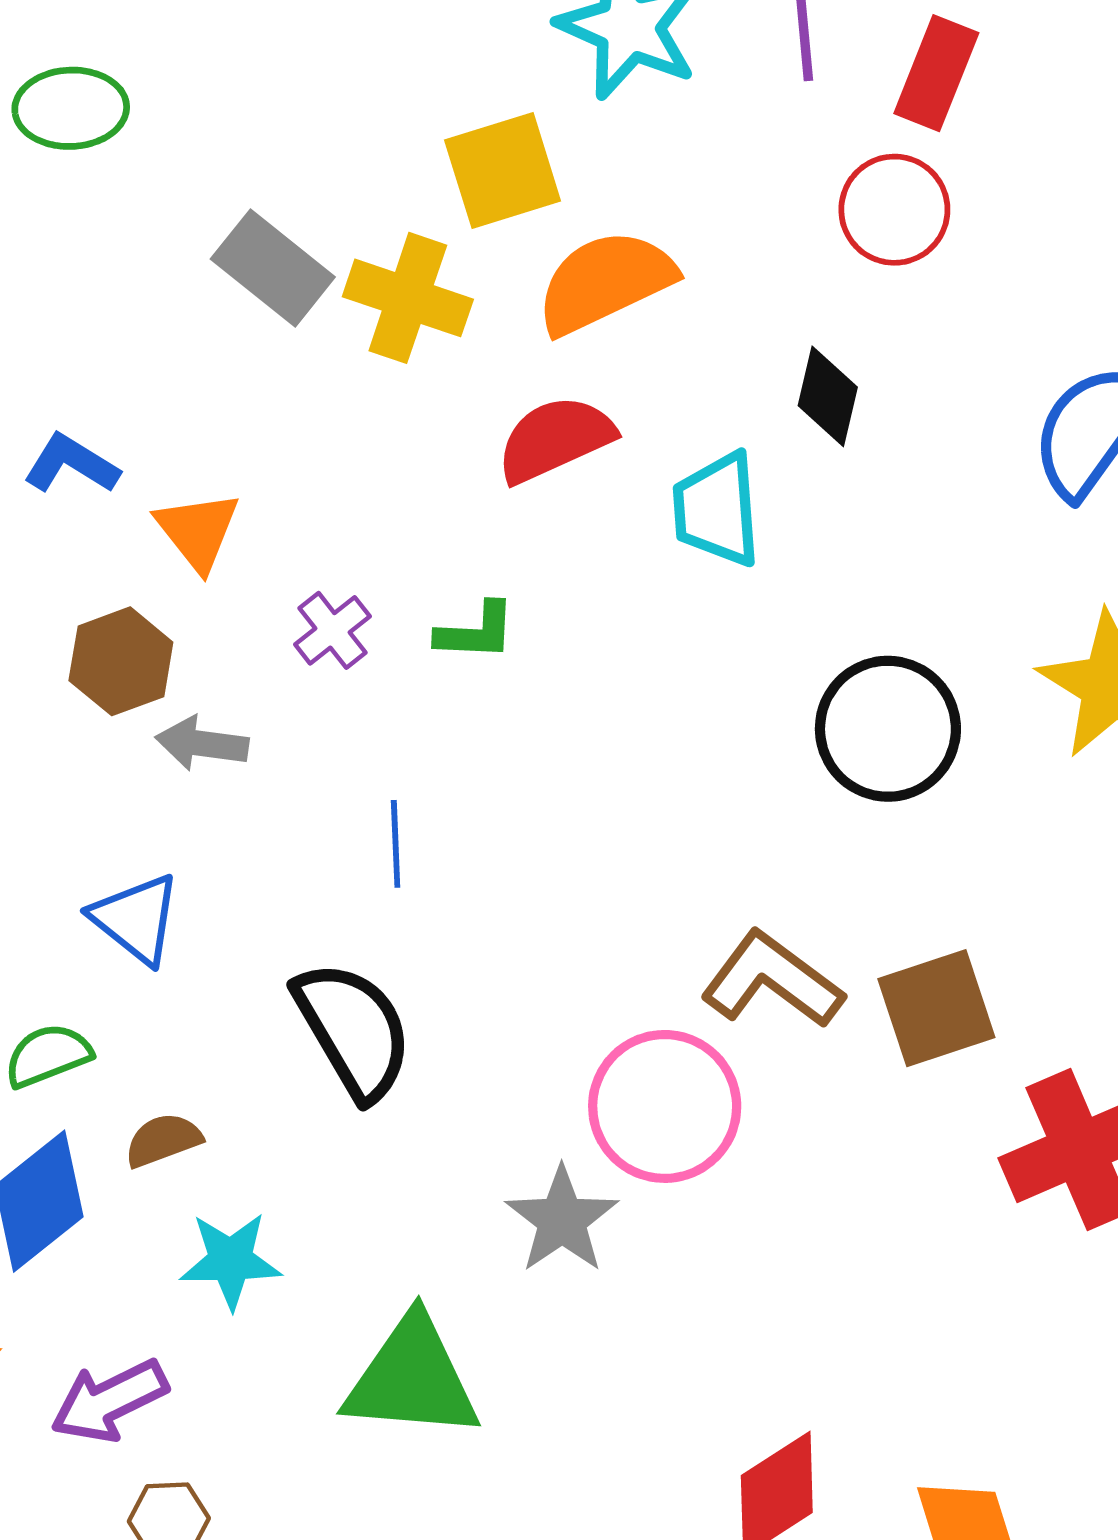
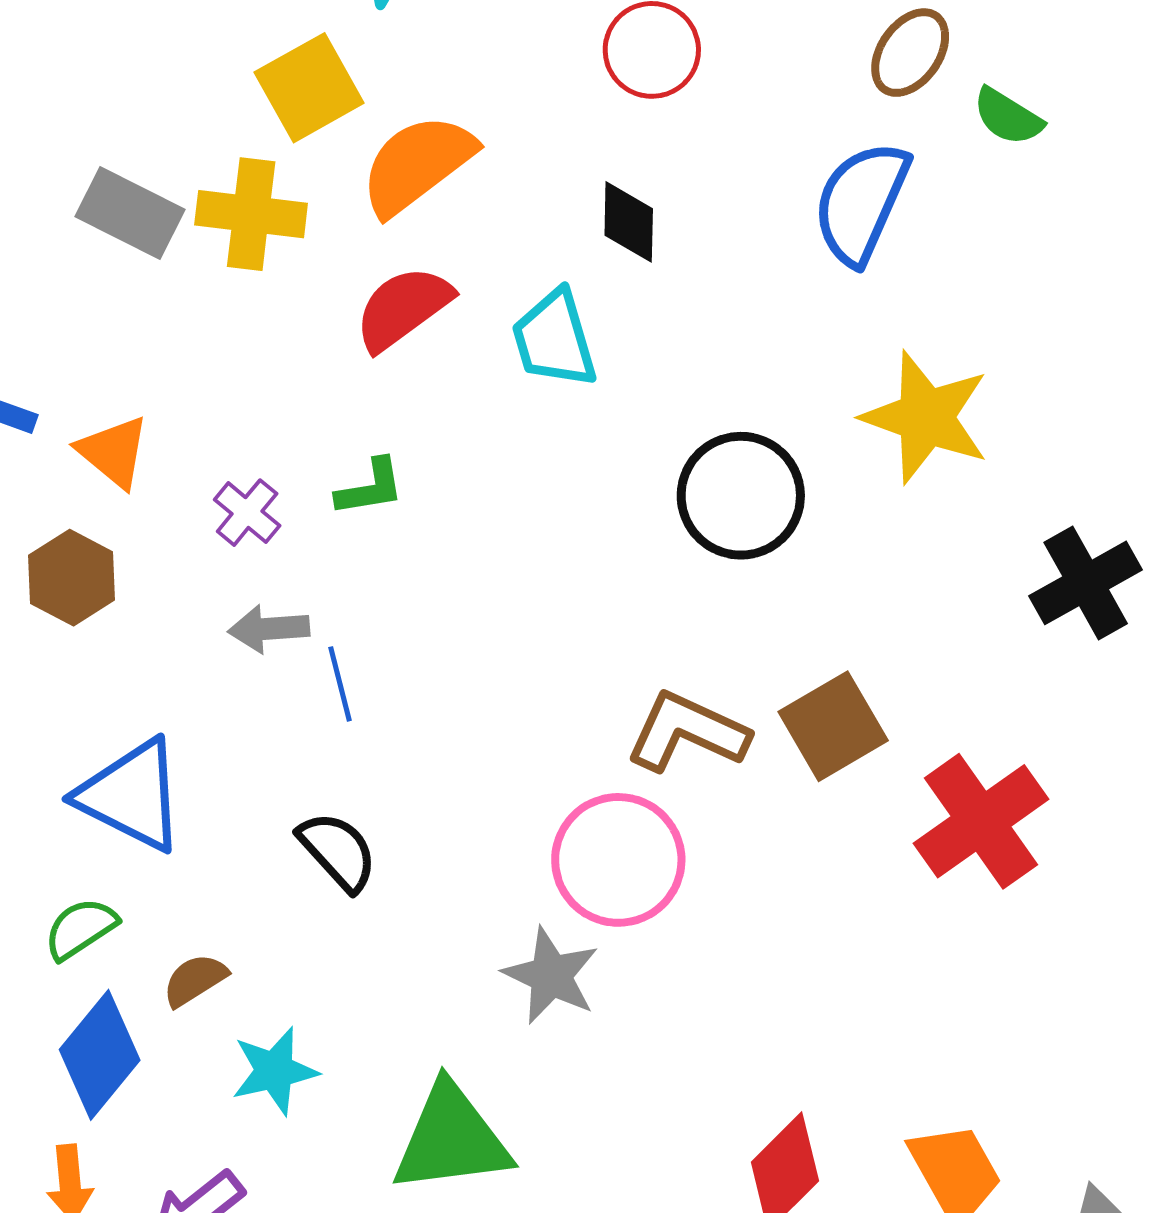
gray arrow: (202, 744) -> (269, 629), moved
blue triangle: (136, 919) -> (131, 795), size x1.4
black semicircle: (353, 1030) -> (338, 851), size x0.7

